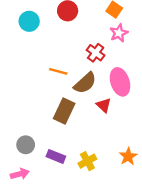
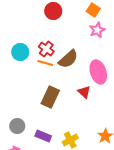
cyan circle: (29, 21) -> (20, 52), moved
red cross: (96, 53) -> (46, 49), moved
brown semicircle: (85, 83) -> (68, 59), moved

